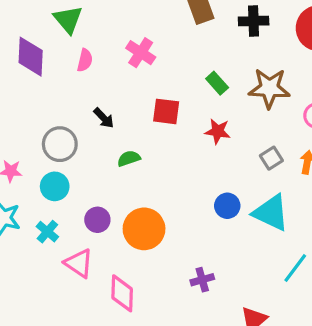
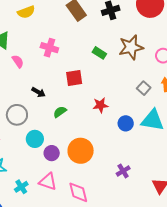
pink semicircle: (85, 60) -> (18, 61), turned -32
red star: (218, 131) -> (100, 105), moved
cyan circle: (55, 186) -> (35, 139), moved
cyan cross: (47, 232) -> (21, 187), moved, turned 32

